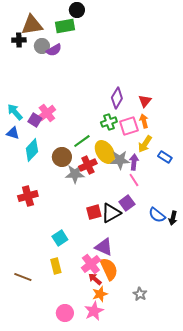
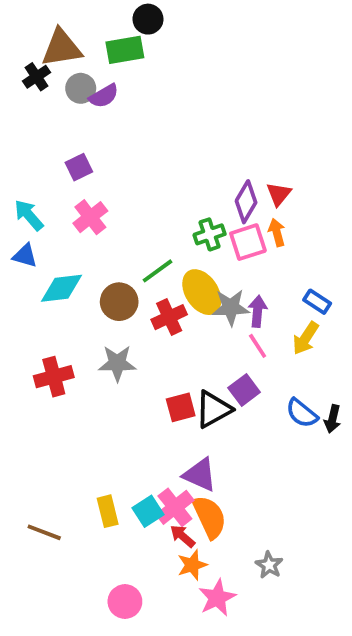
black cross: (19, 40) -> (37, 77), turned -32
purple diamond: (117, 98) -> (246, 202), moved
purple square: (35, 120) -> (79, 167), moved, turned 32
yellow arrow: (145, 144) -> (306, 338), moved
cyan diamond: (32, 150) -> (62, 288), turned 40
gray star: (75, 174) -> (117, 363), moved
cyan square: (60, 238) -> (148, 511), moved
pink star: (94, 311) -> (217, 598), moved

